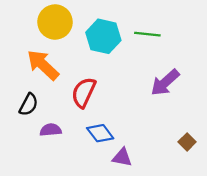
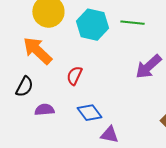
red semicircle: (84, 92) -> (74, 76), size x0.7

